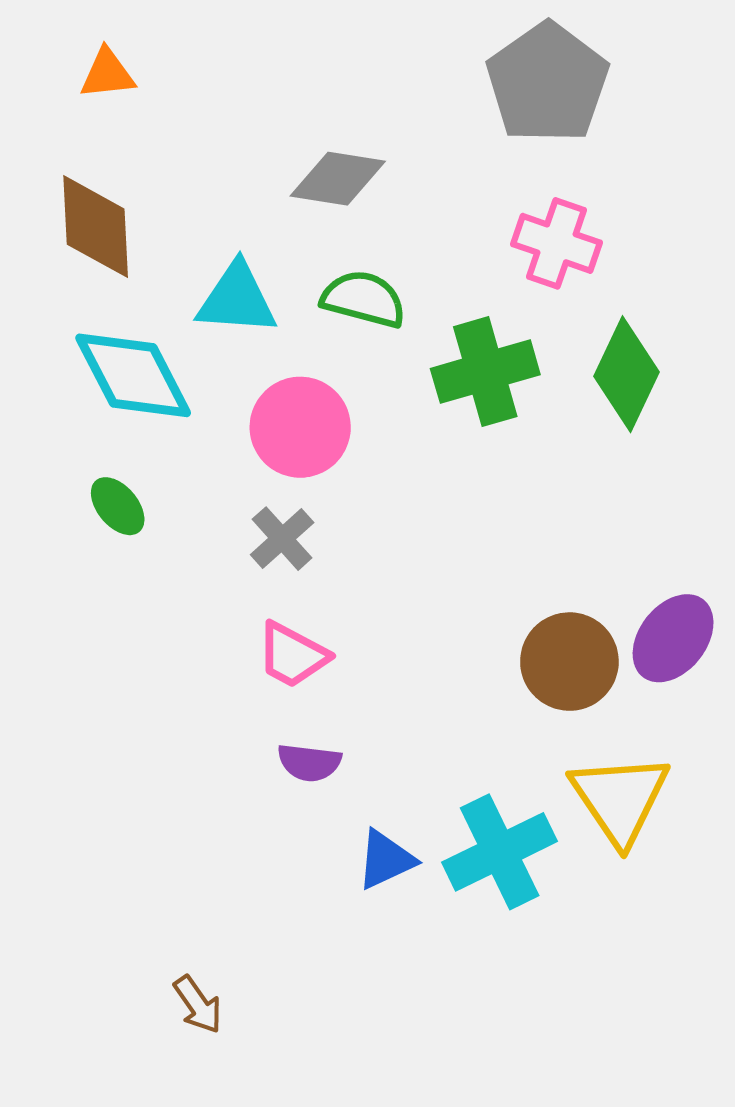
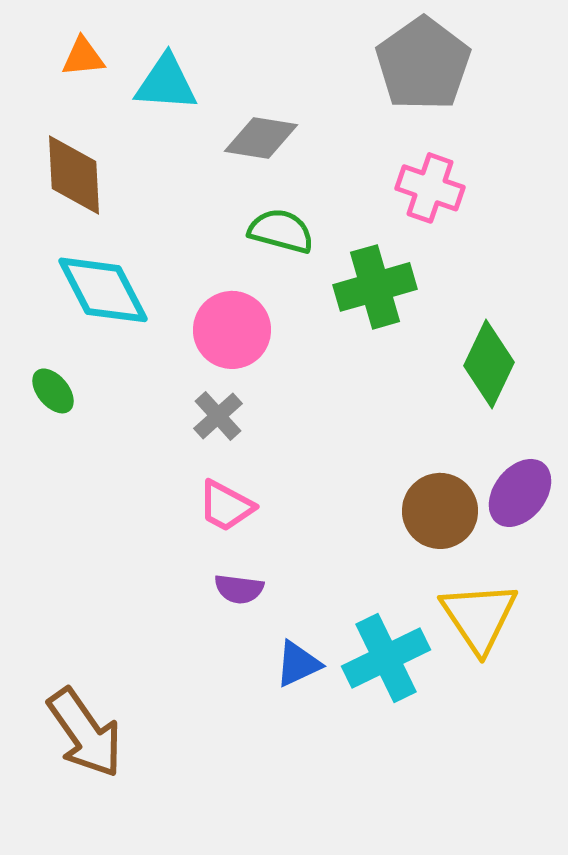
cyan triangle: (237, 299) -> (166, 83), moved
green diamond: (626, 374) -> (489, 364), moved
green ellipse: (118, 506) -> (53, 391), moved
brown arrow: (198, 1005) -> (85, 733), moved, size x2.0

